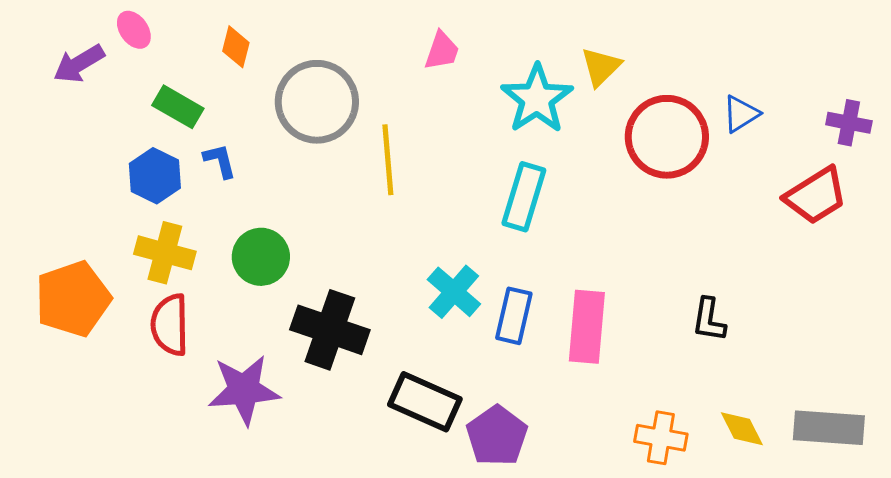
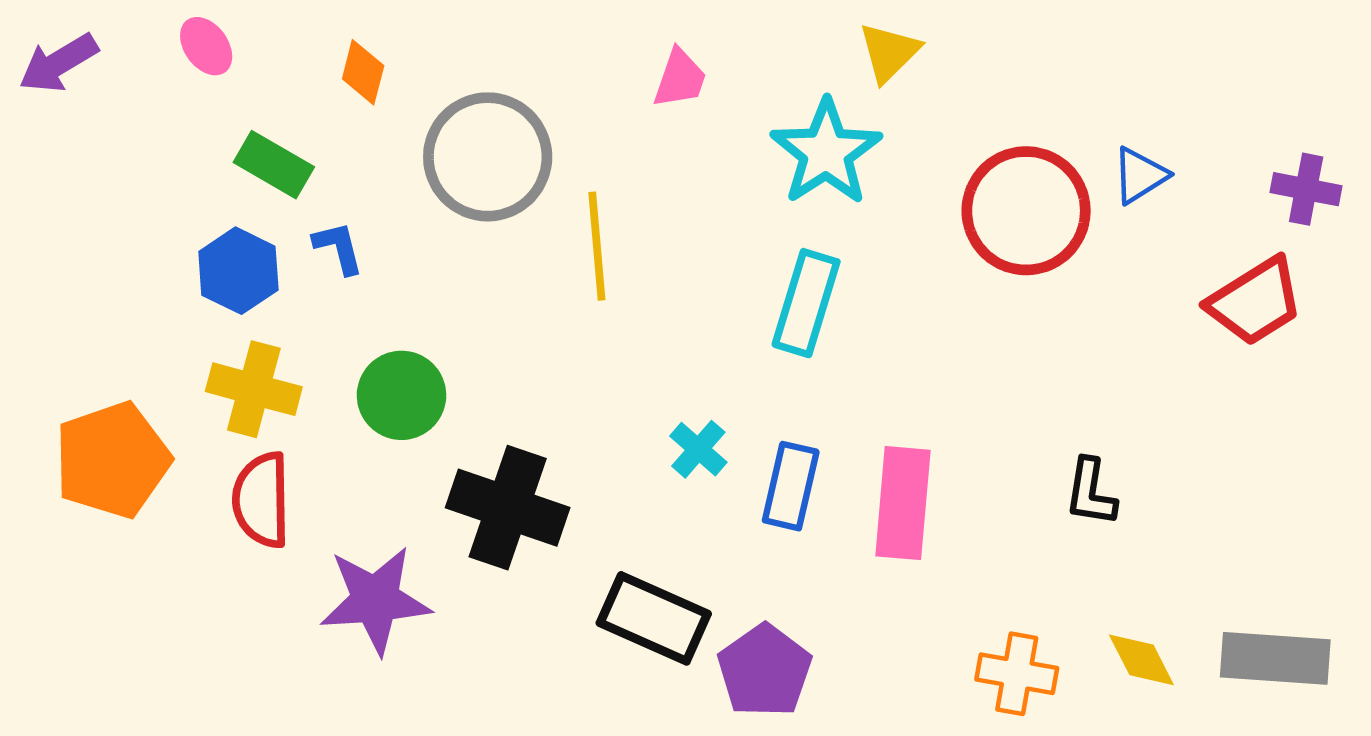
purple arrow: (79, 64) -> (58, 63), moved
yellow triangle: (601, 67) -> (889, 52), moved
cyan cross: (454, 292) -> (698, 449), size x0.7

